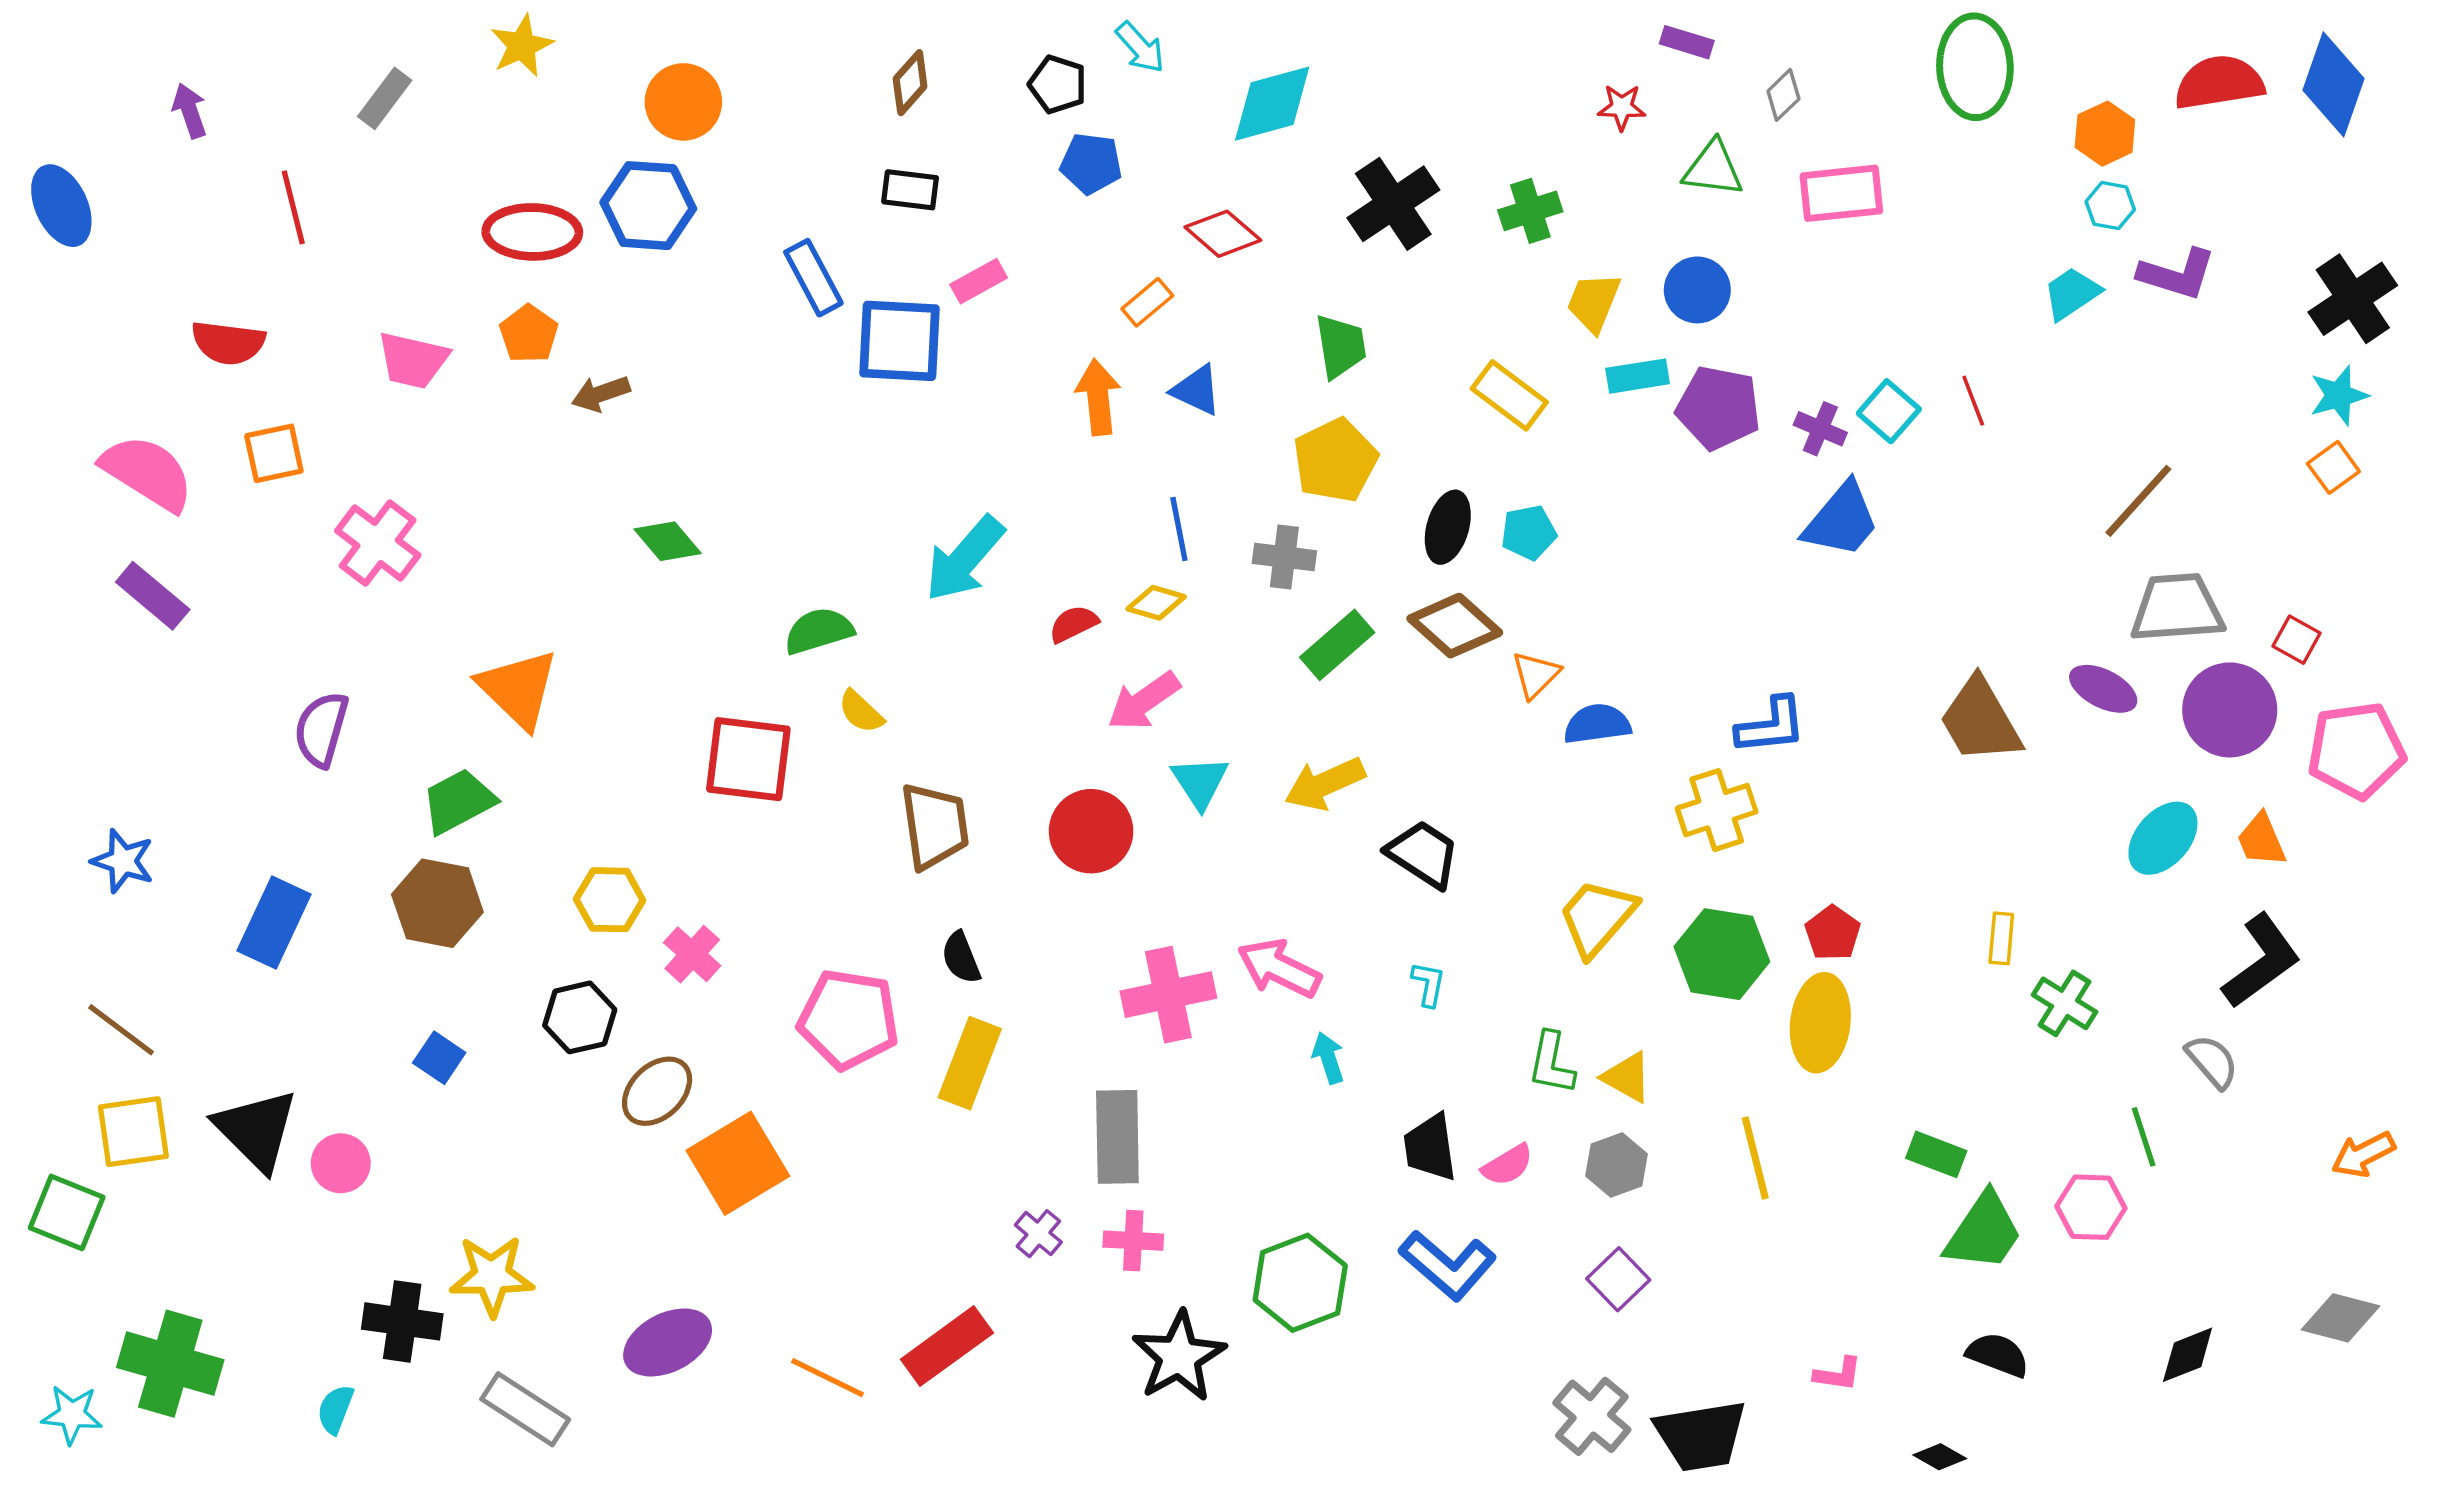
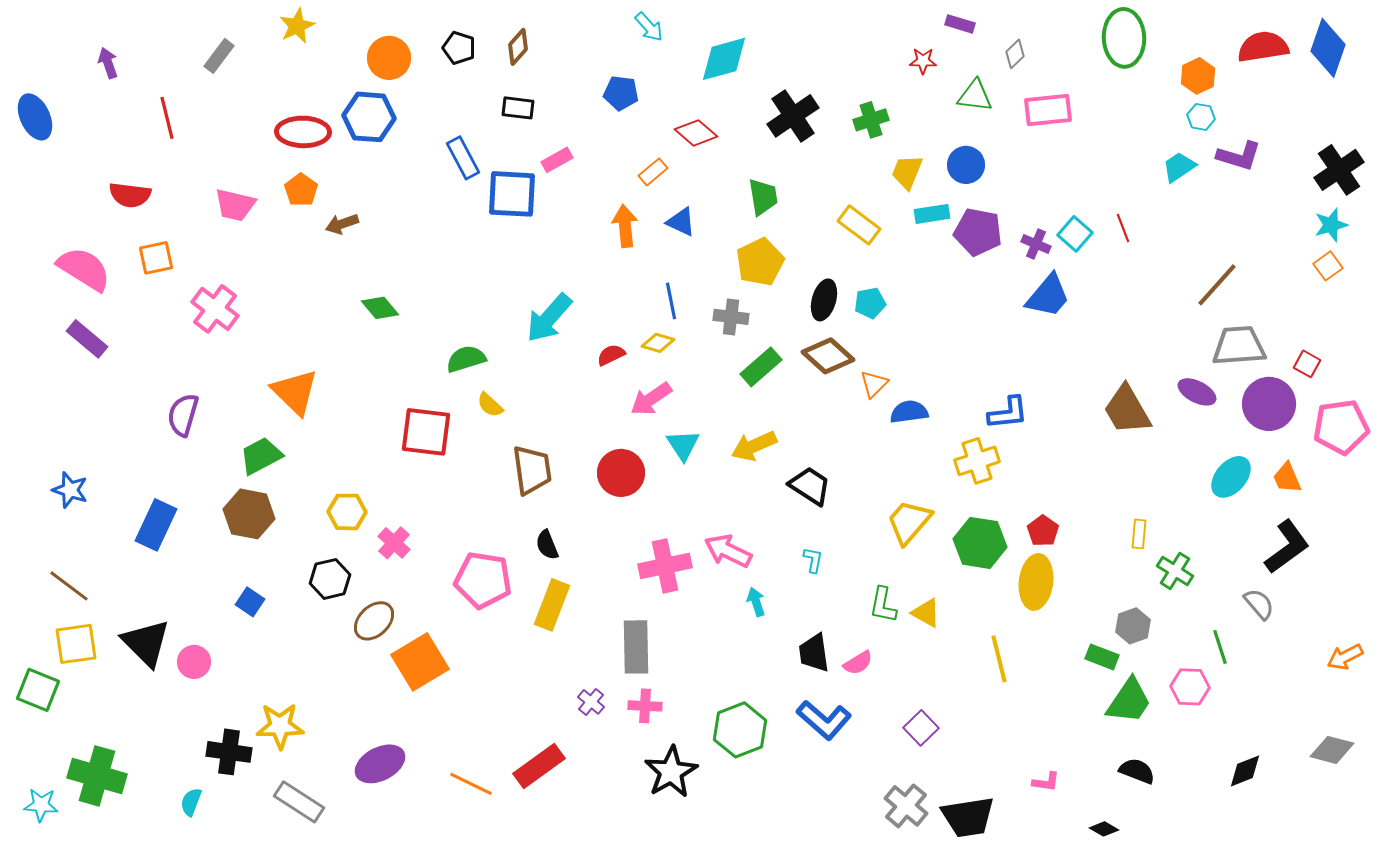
black pentagon: (1058, 84) -> (459, 48), moved
gray hexagon: (1616, 1165) -> (1133, 626), moved

